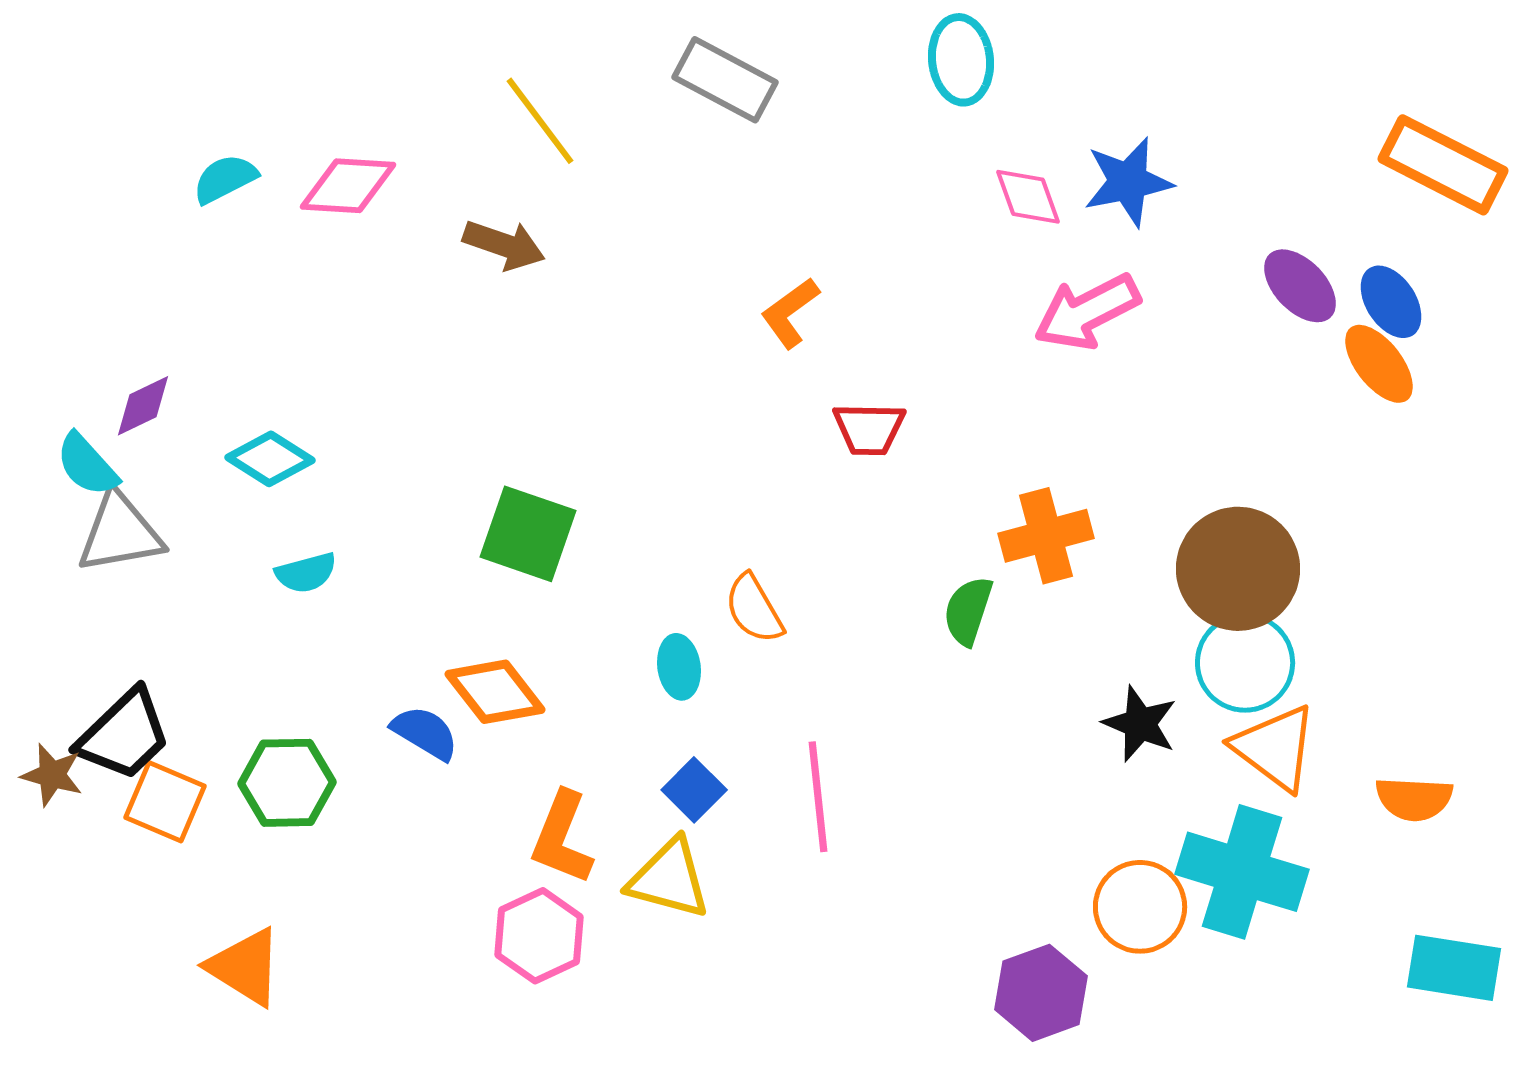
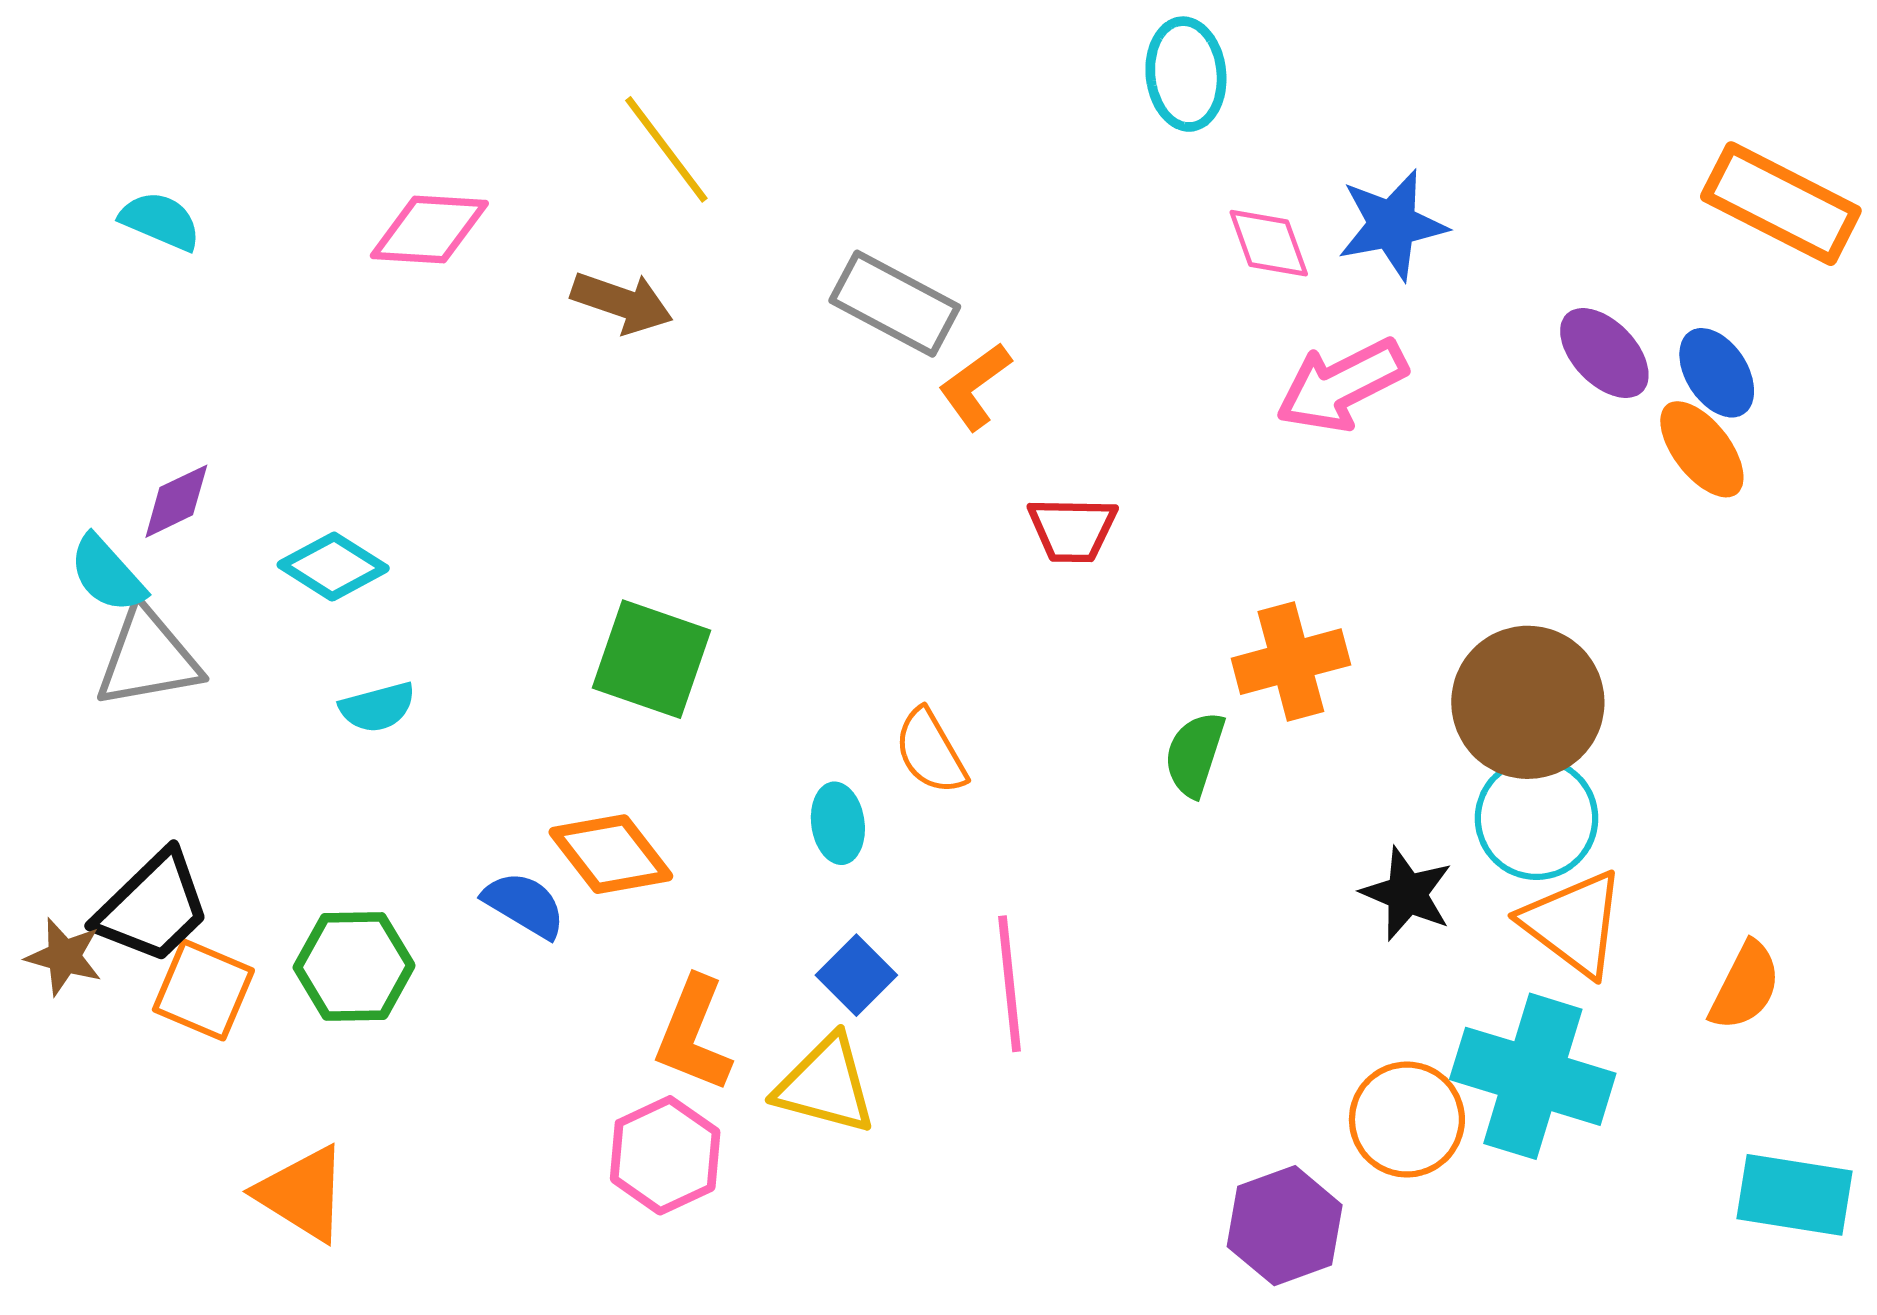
gray rectangle: (725, 80) -> (895, 304), moved
cyan semicircle: (225, 179) -> (160, 221), moved, turned 50
orange semicircle: (1414, 799) -> (1745, 986), turned -66

